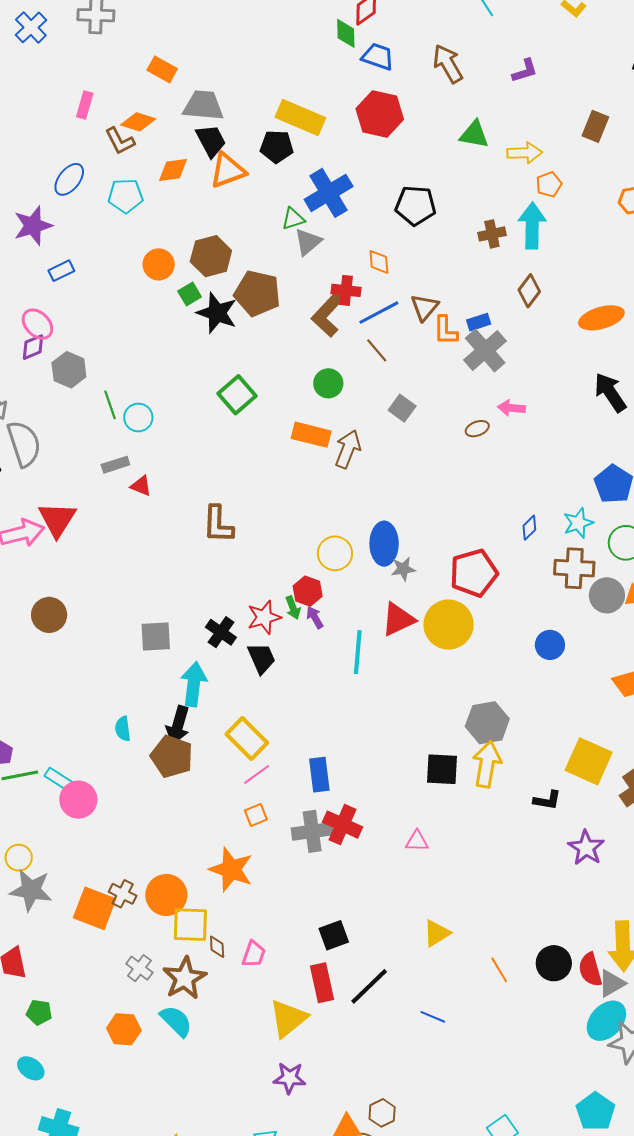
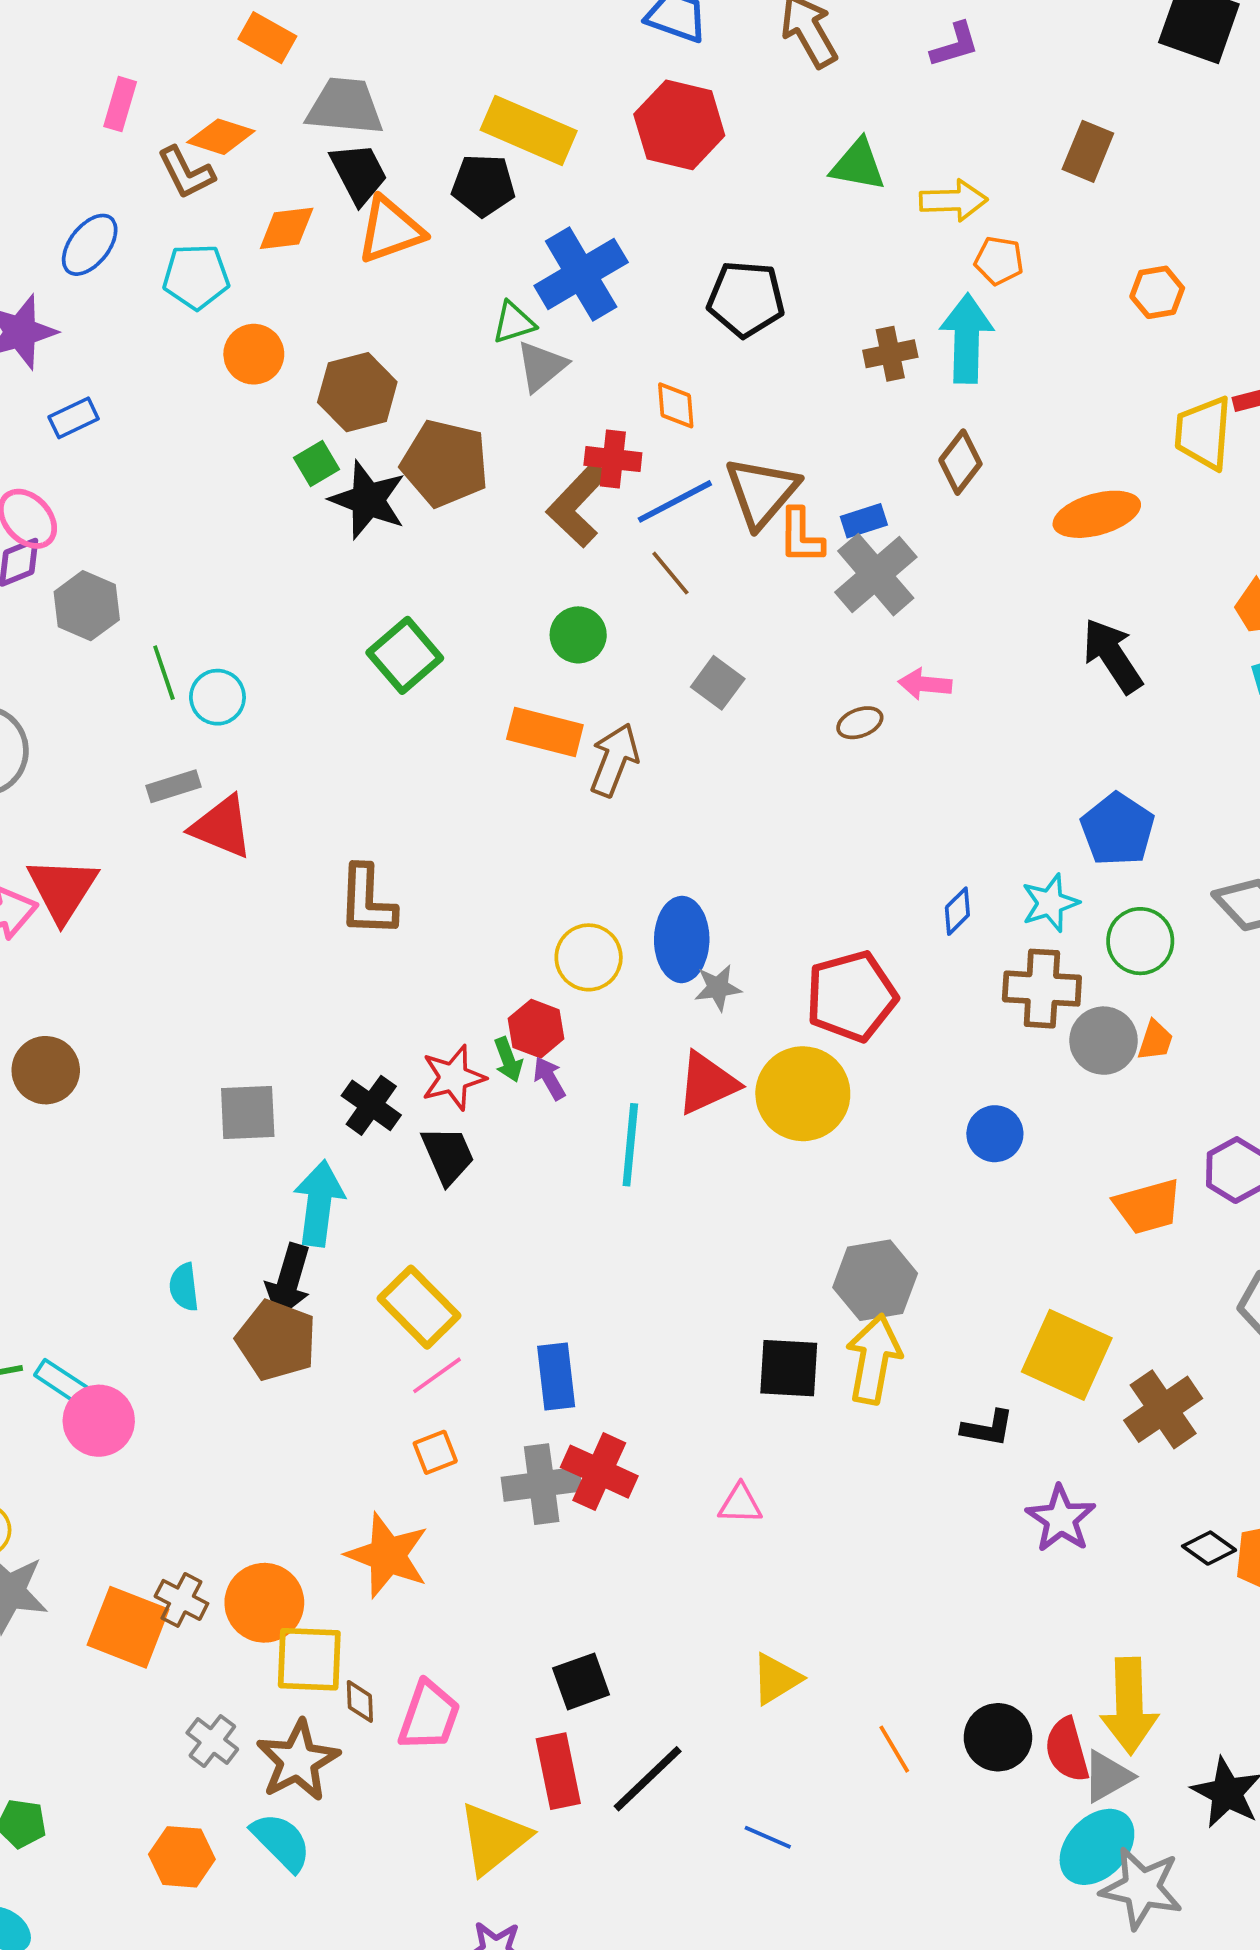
orange pentagon: (549, 184) -> (999, 261), turned 30
orange circle: (159, 264) -> (254, 354), moved
brown triangle: (425, 307) -> (762, 492), size x1.4
red triangle: (141, 486) -> (222, 827), size x1.6
pink trapezoid: (254, 954) -> (429, 1716), size x1.4

